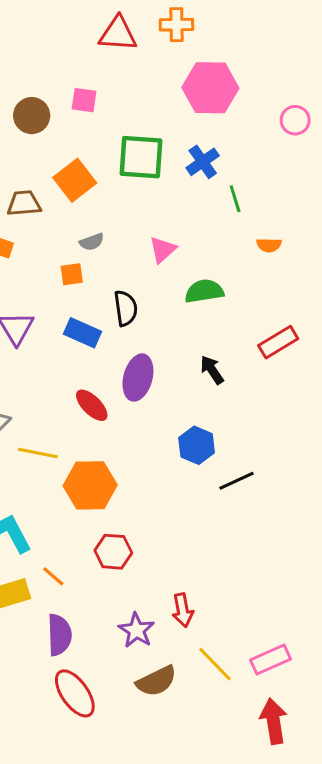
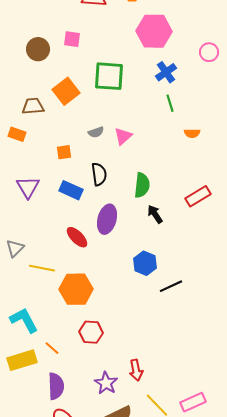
blue cross: (203, 162) -> (166, 72), moved
gray semicircle: (92, 242) -> (96, 132), moved
green semicircle: (204, 291) -> (142, 185), moved, turned 105

